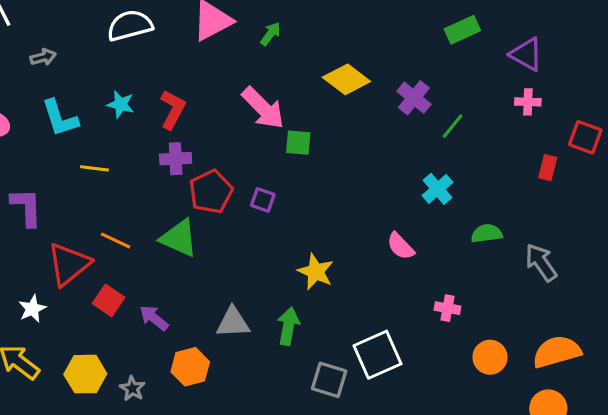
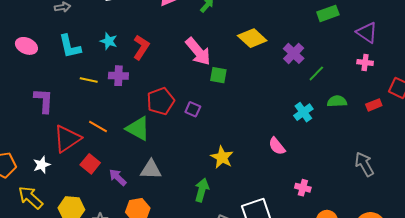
purple cross: (176, 159) -> (118, 76), moved
red rectangle: (548, 168) -> (374, 105), turned 49
green semicircle: (487, 233) -> (337, 101), moved
gray triangle: (233, 322) -> (151, 169), moved

